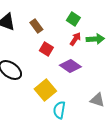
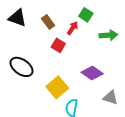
red arrow: (75, 39) -> (73, 28), moved
purple diamond: (70, 66) -> (92, 73), moved

